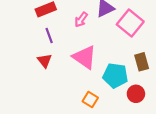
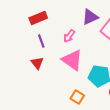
pink arrow: (81, 20) -> (69, 36), moved

